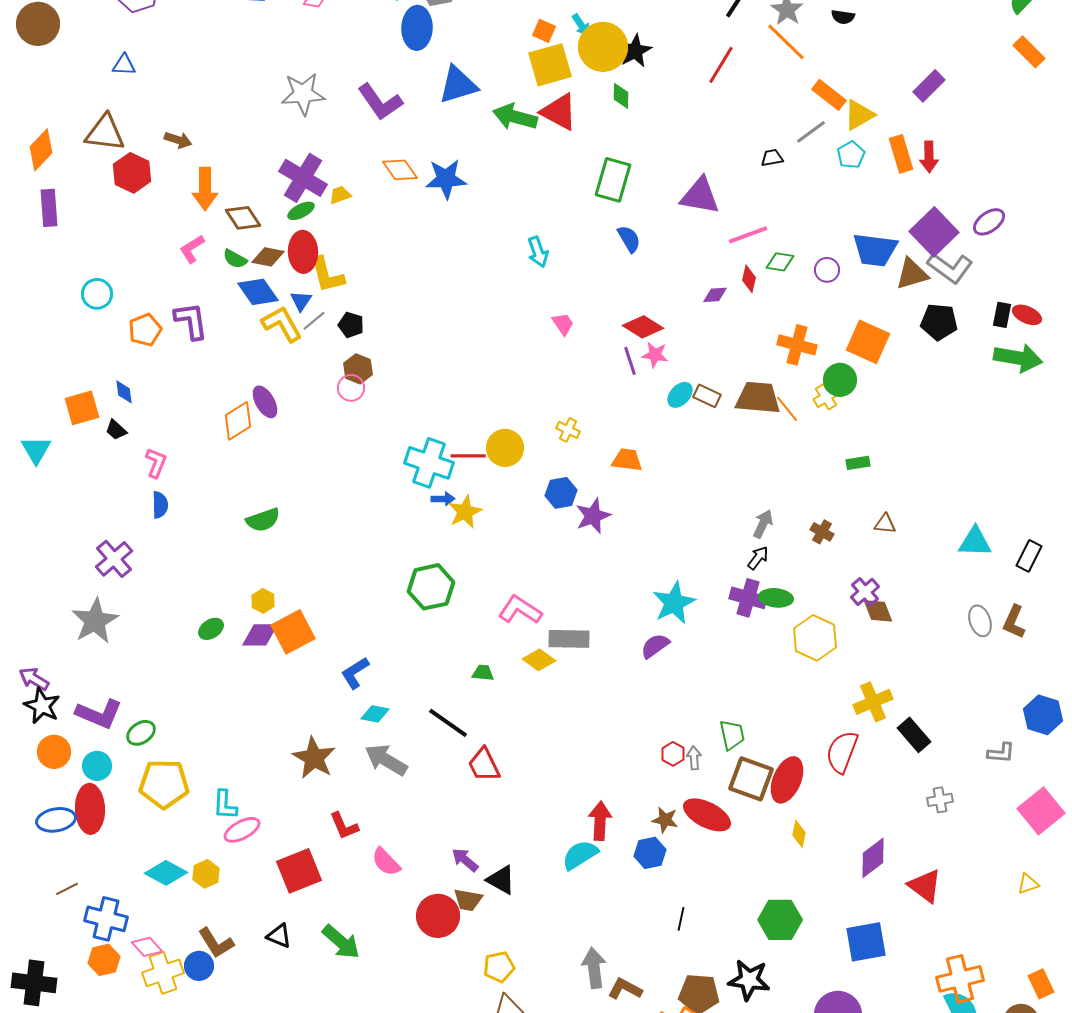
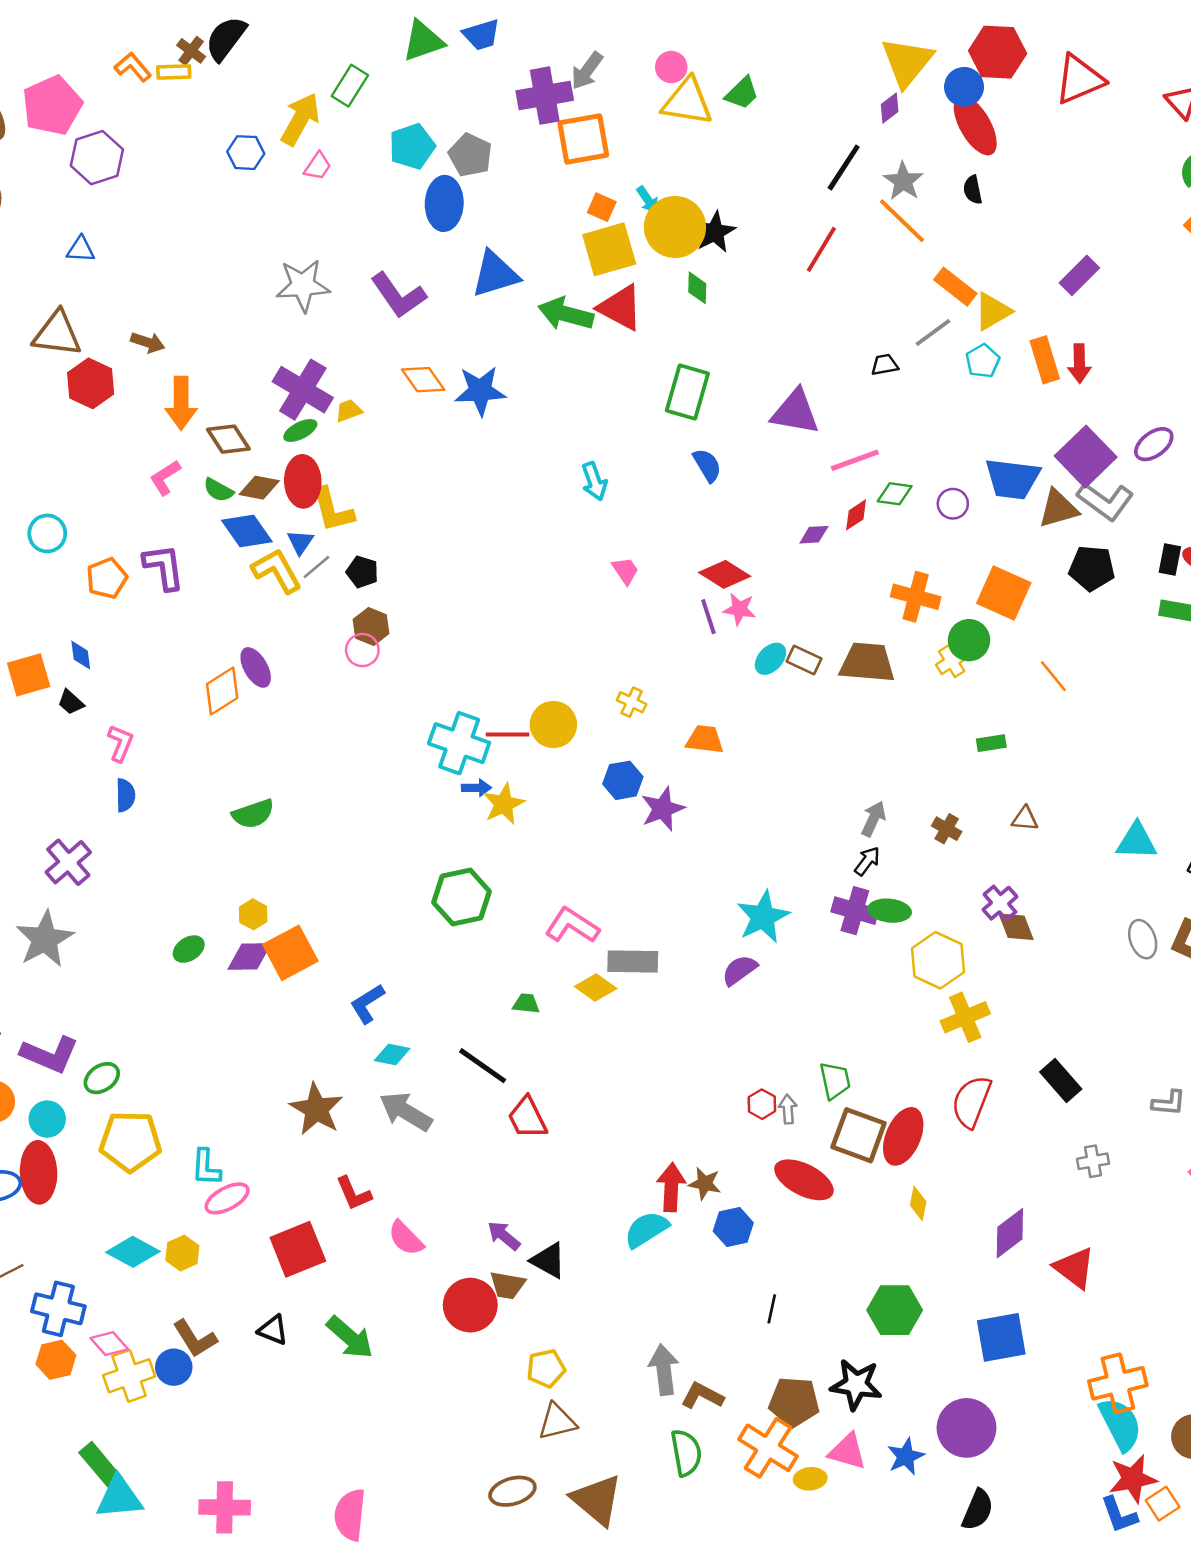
black semicircle: (843, 17) -> (973, 190), turned 70
red diamond: (749, 279) -> (856, 515), turned 44
orange line: (787, 409) -> (1053, 676), moved
yellow cross: (873, 702) -> (965, 1017), moved
brown star: (665, 820) -> (705, 1184), moved

